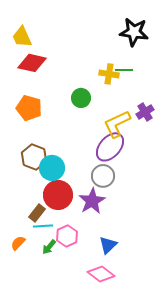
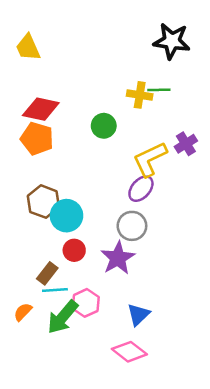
red diamond: (32, 63) -> (41, 109), moved
purple ellipse: (110, 147) -> (141, 189), size x0.7
red circle: (58, 195) -> (74, 250), size x0.6
green arrow: (49, 247) -> (63, 317), size x1.8

